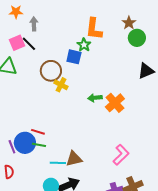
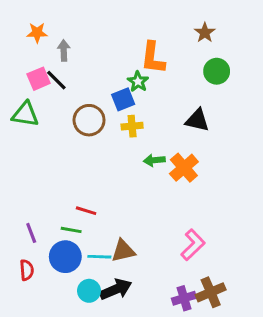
brown star: (129, 23) -> (205, 33), moved
blue square: (74, 57) -> (123, 99), turned -35
black triangle: (146, 71) -> (197, 120), moved, turned 36
yellow cross: (61, 85) -> (132, 126), moved, turned -32
red line: (38, 132) -> (86, 211), moved
blue circle: (25, 143) -> (65, 257), moved

